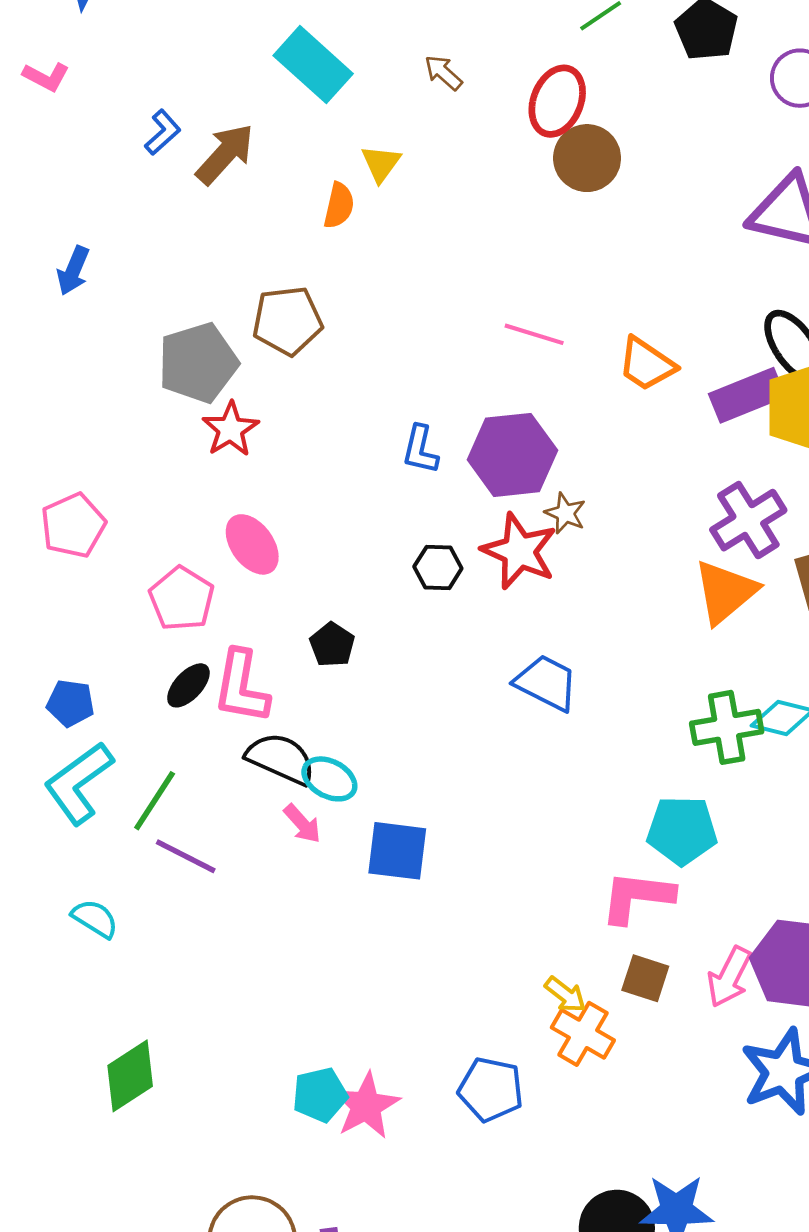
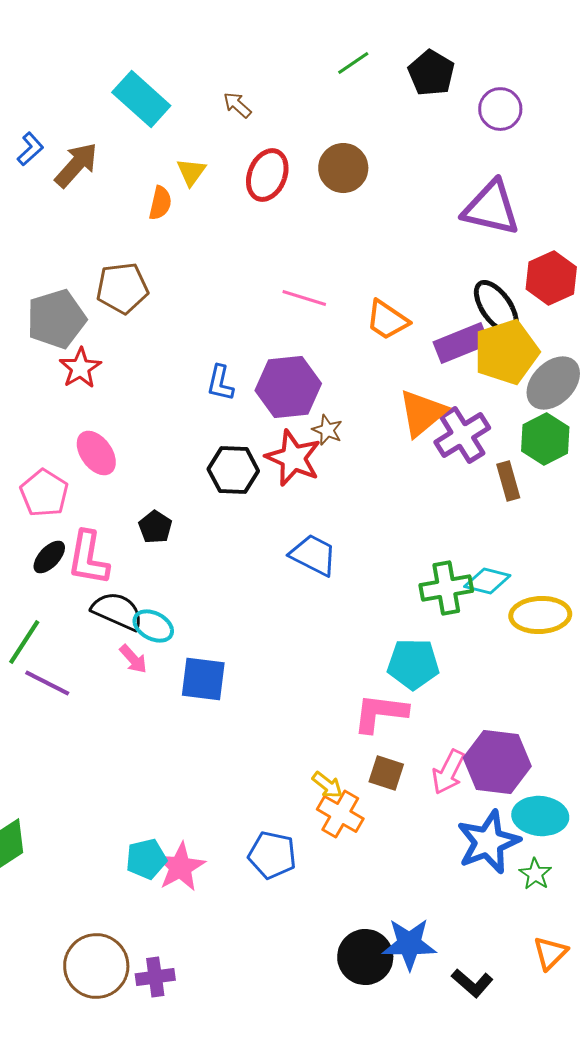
red ellipse: (557, 101) -> (267, 175), moved
black hexagon: (438, 567) -> (233, 470), size x1.4
orange triangle: (725, 592) -> (422, 413), moved

